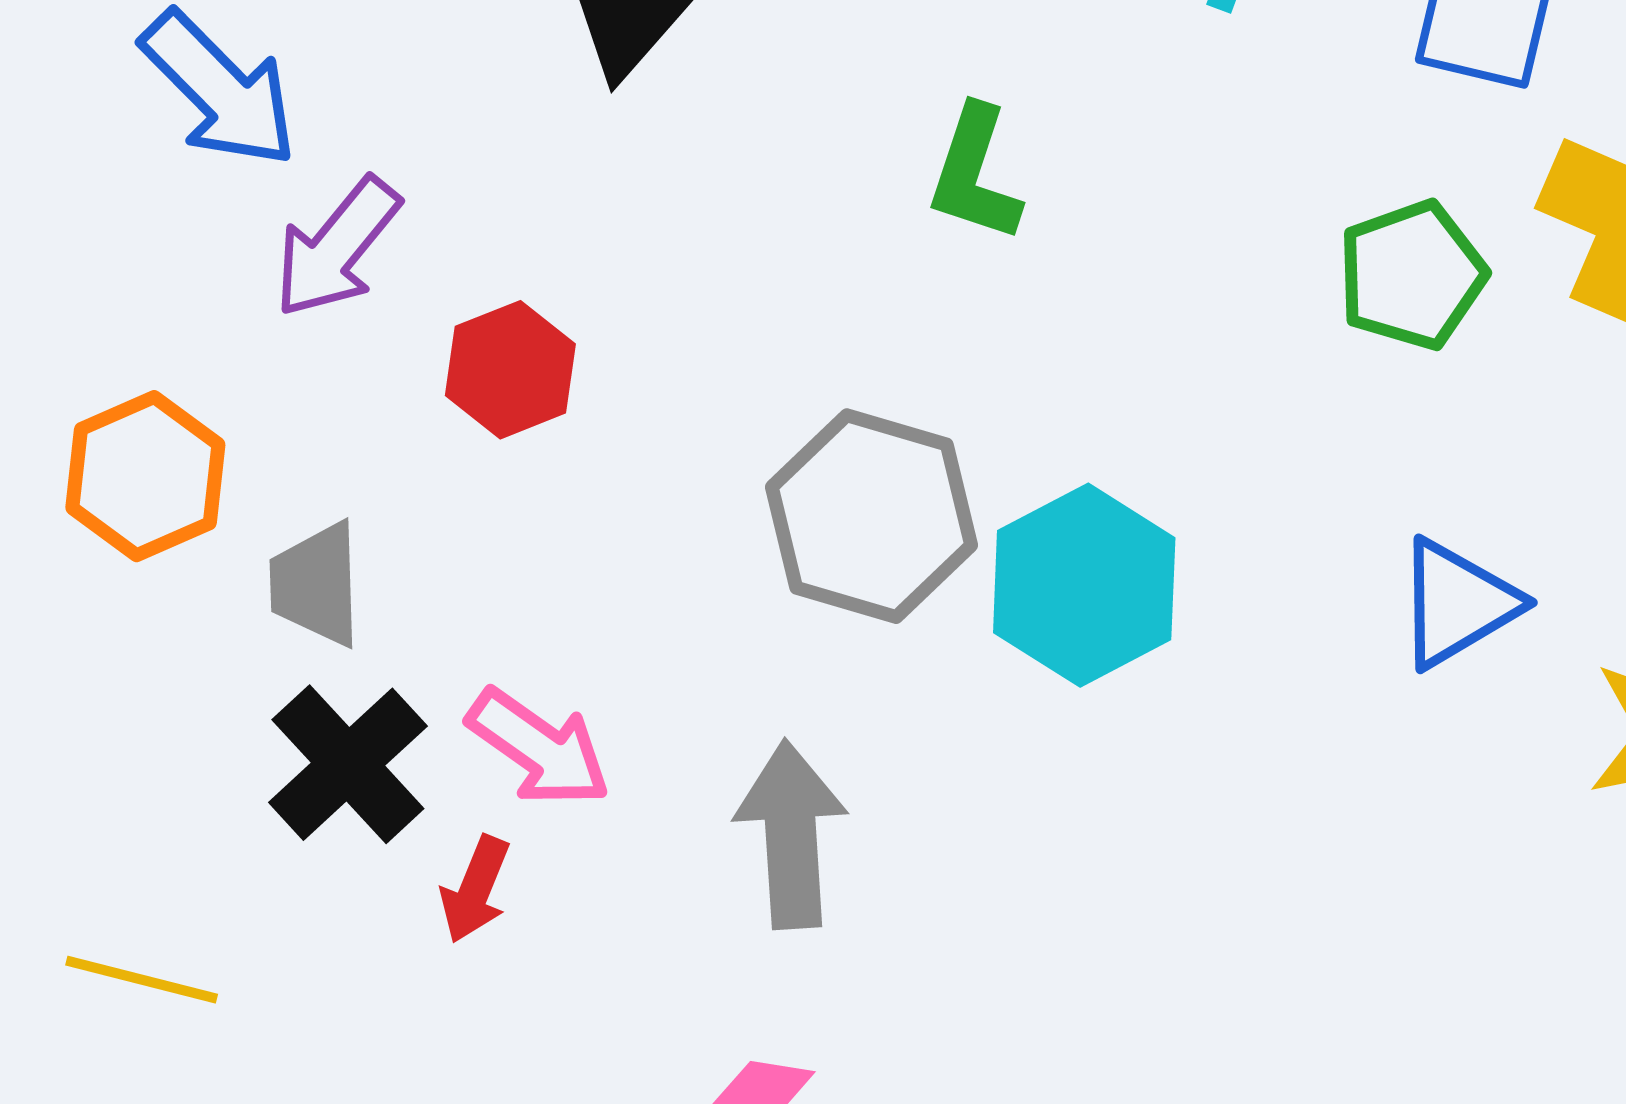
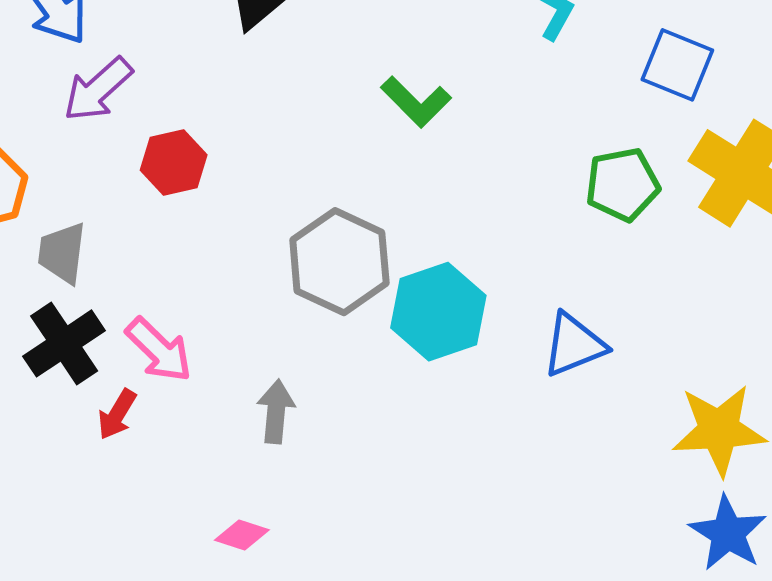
green L-shape: (975, 174) -> (416, 102), turned -72
blue triangle: (1457, 604) -> (574, 345), moved
gray arrow: (791, 835) -> (276, 412), size x0.7

